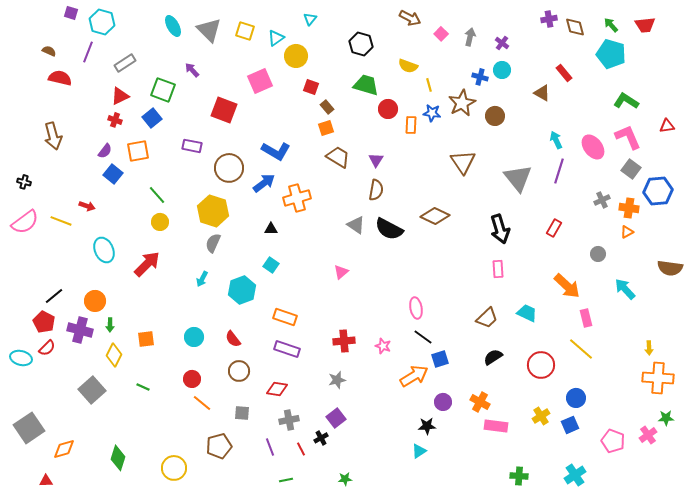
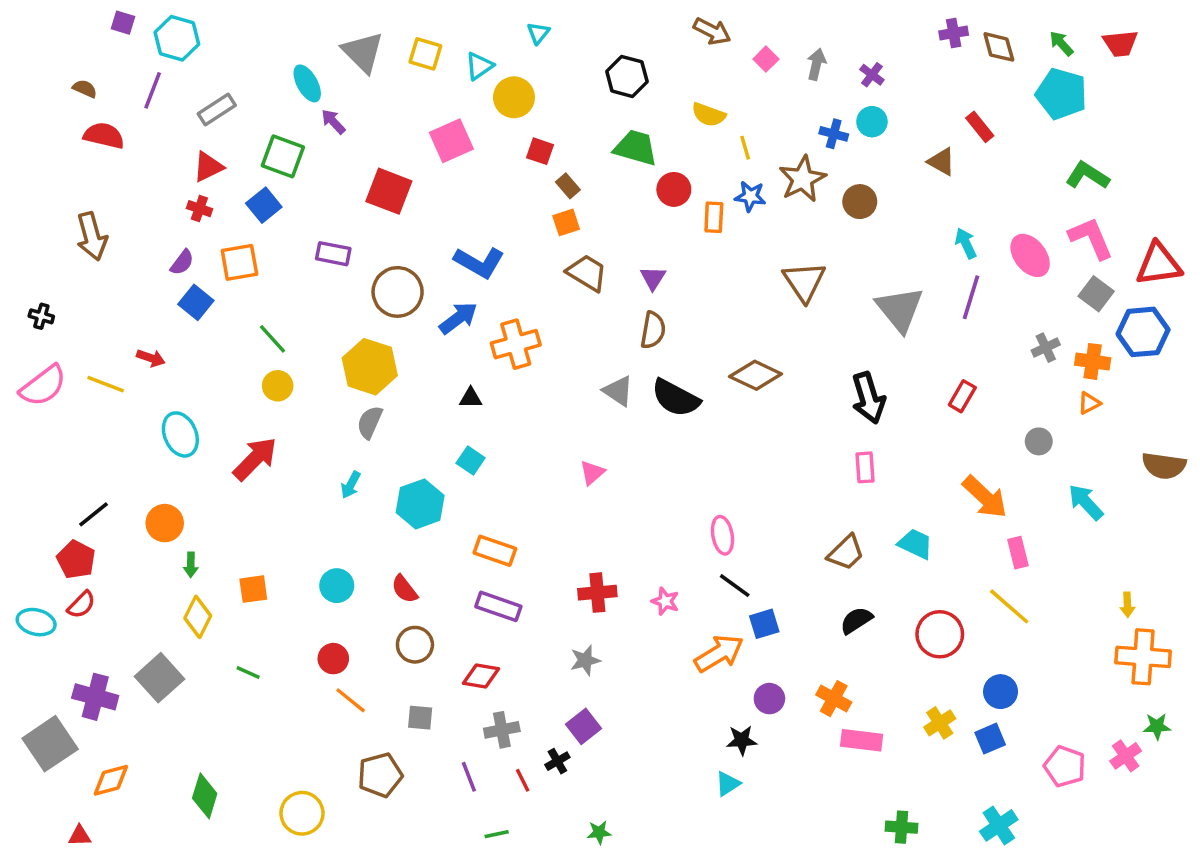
cyan ellipse: (173, 26) -> (307, 83), moved
red triangle: (667, 126) -> (1159, 264), moved, size x1.8
purple cross: (80, 330) -> (95, 697), moved

